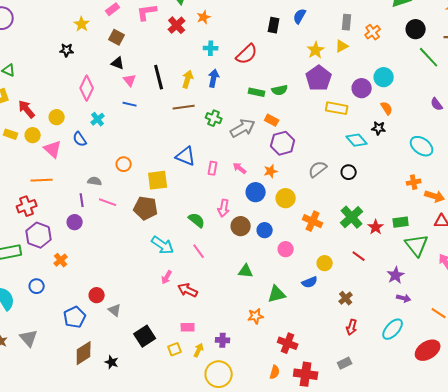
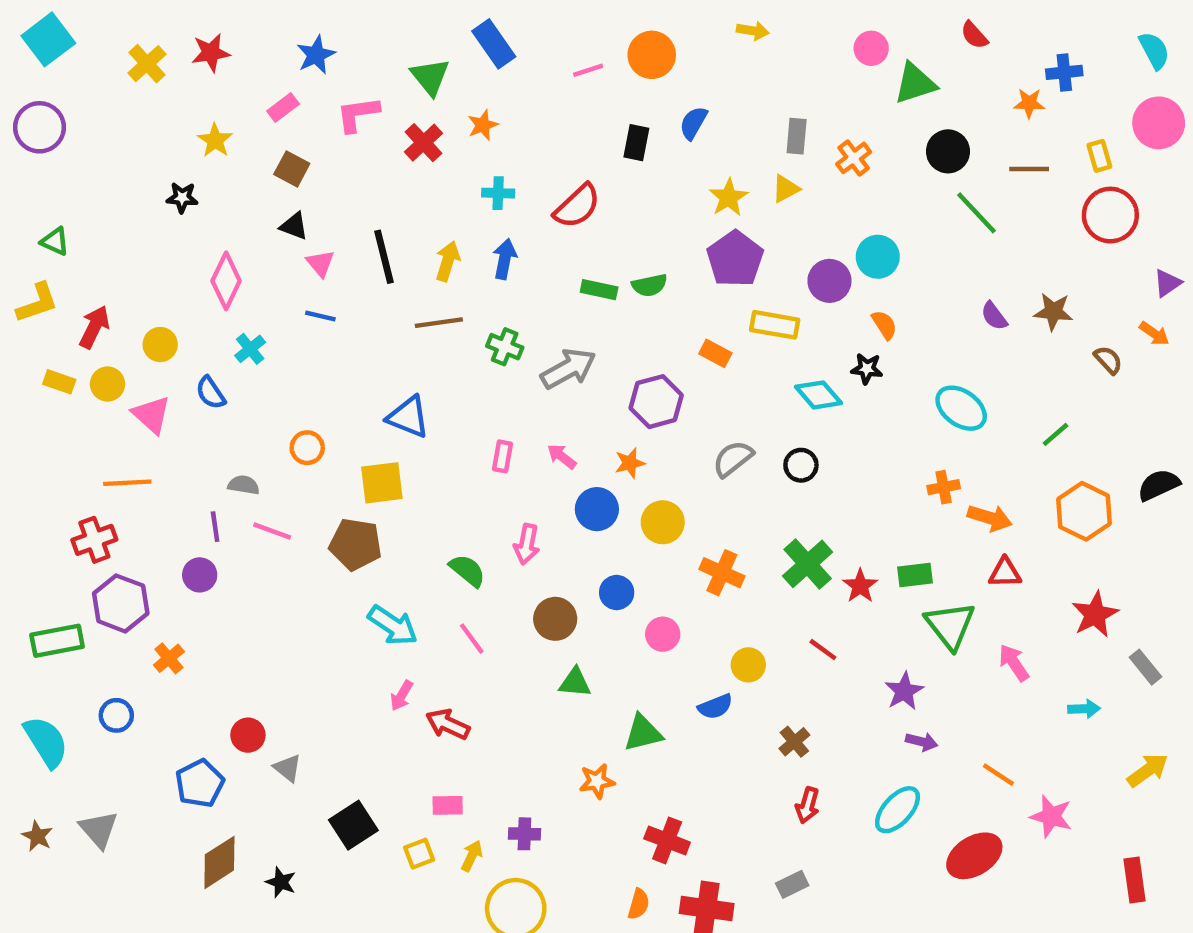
red arrow: (27, 109) -> (94, 327), turned 66
orange rectangle: (272, 120) -> (715, 353), moved
blue triangle: (186, 156) -> (408, 417), moved
brown circle: (241, 226) -> (555, 619), moved

